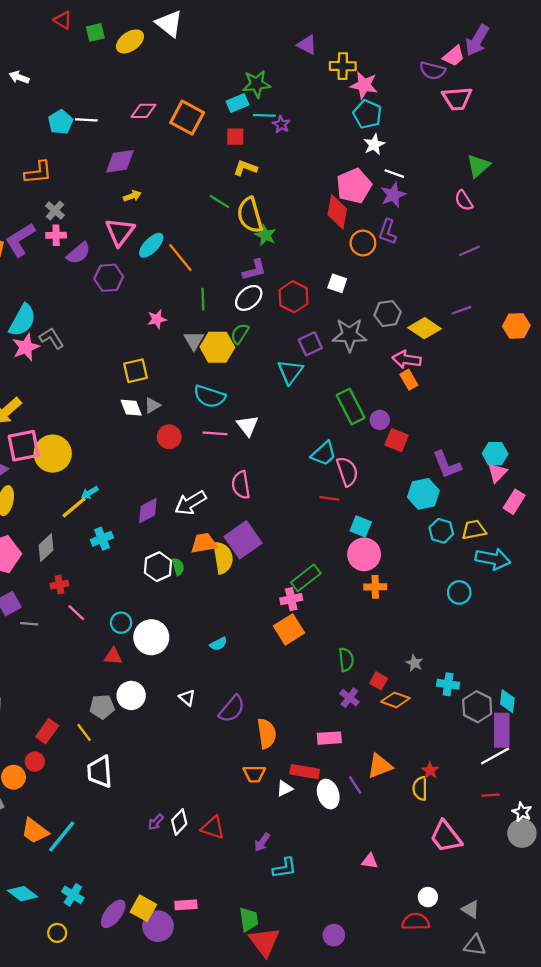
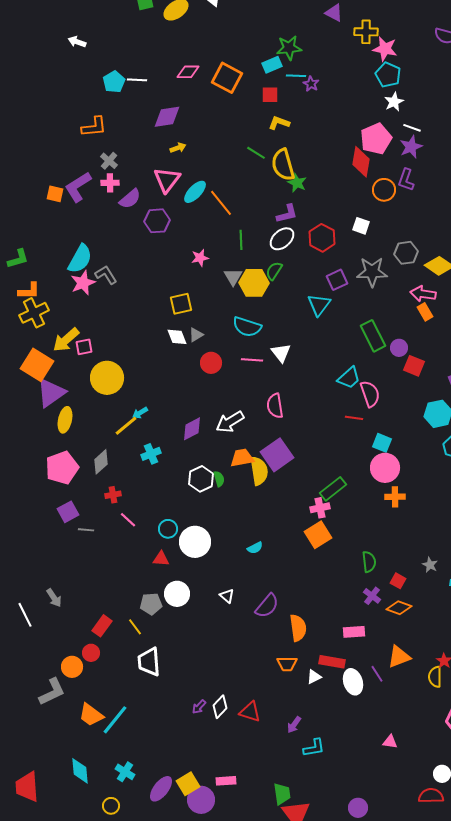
pink square: (24, 446) -> (84, 347), moved, size x0.6
orange diamond: (395, 700) -> (399, 608), moved
cyan diamond: (22, 894) -> (80, 771), turned 48
yellow square: (143, 908) -> (188, 784), turned 30

